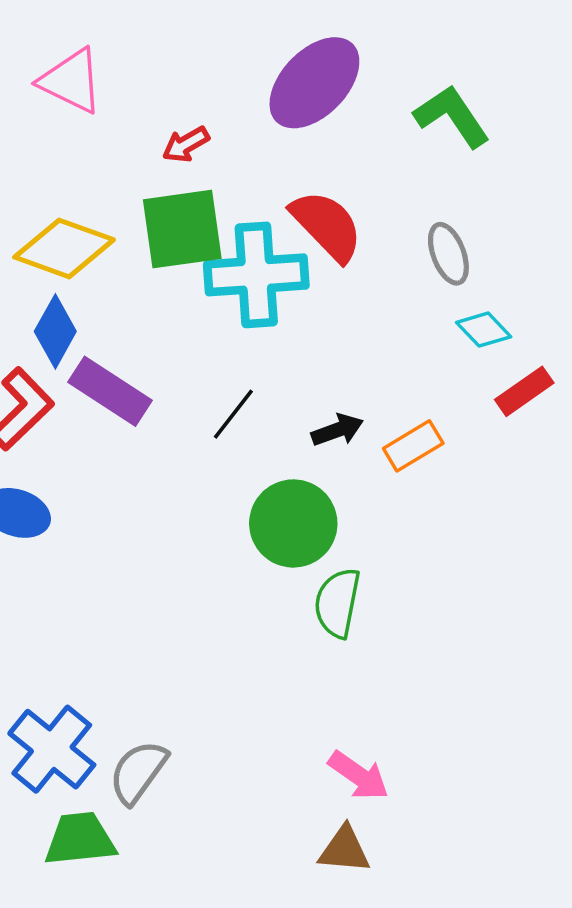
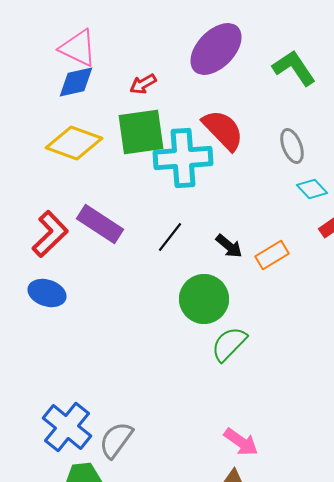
blue diamond: (55, 331) -> (76, 82), moved, turned 48
black arrow: (337, 430) -> (229, 246), turned 60
green semicircle: (337, 603) -> (229, 344), turned 33

